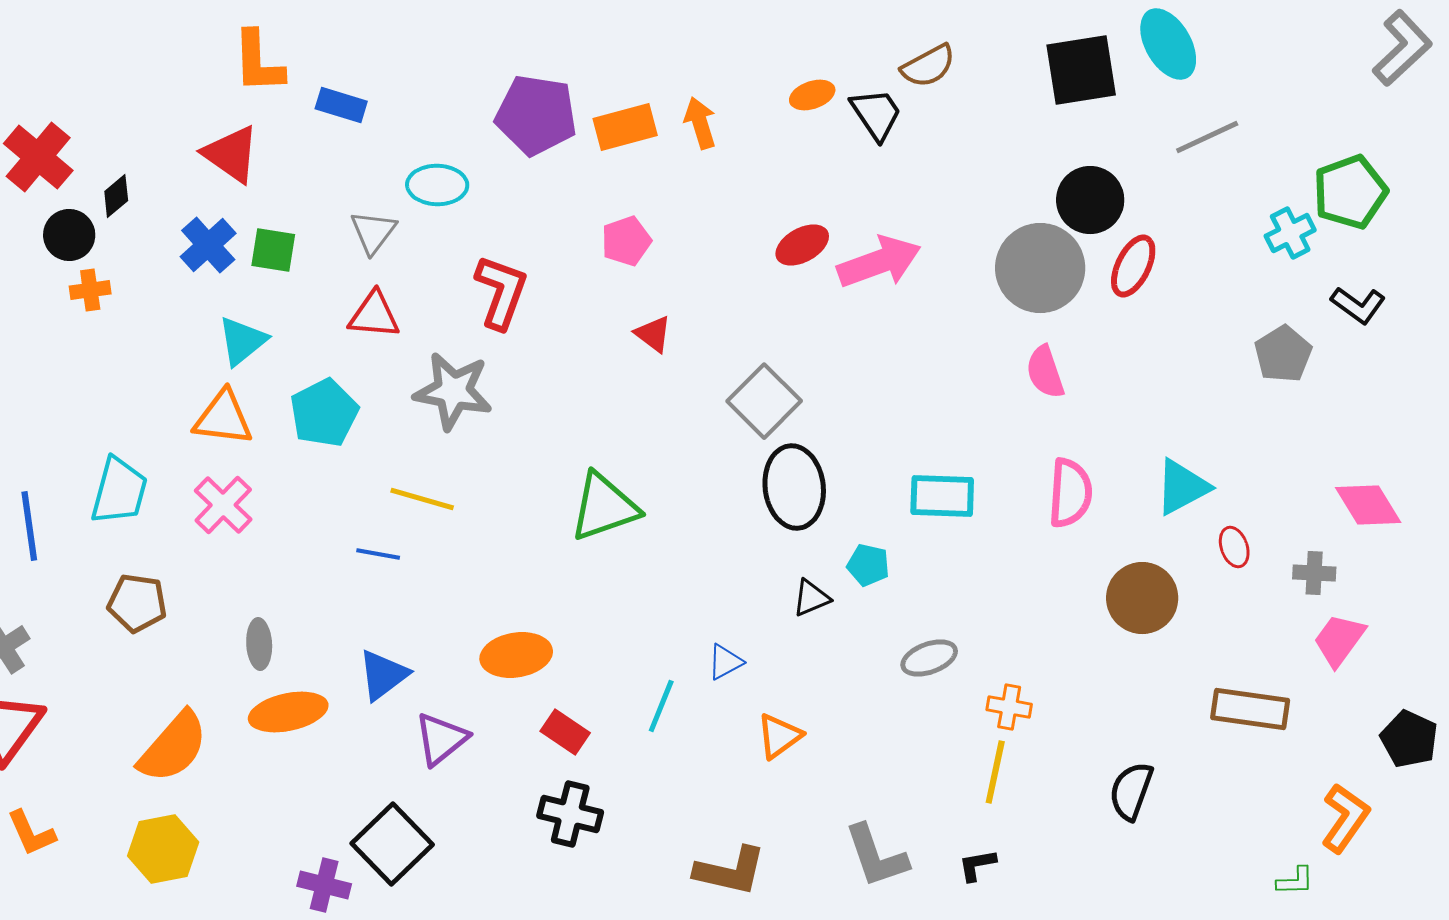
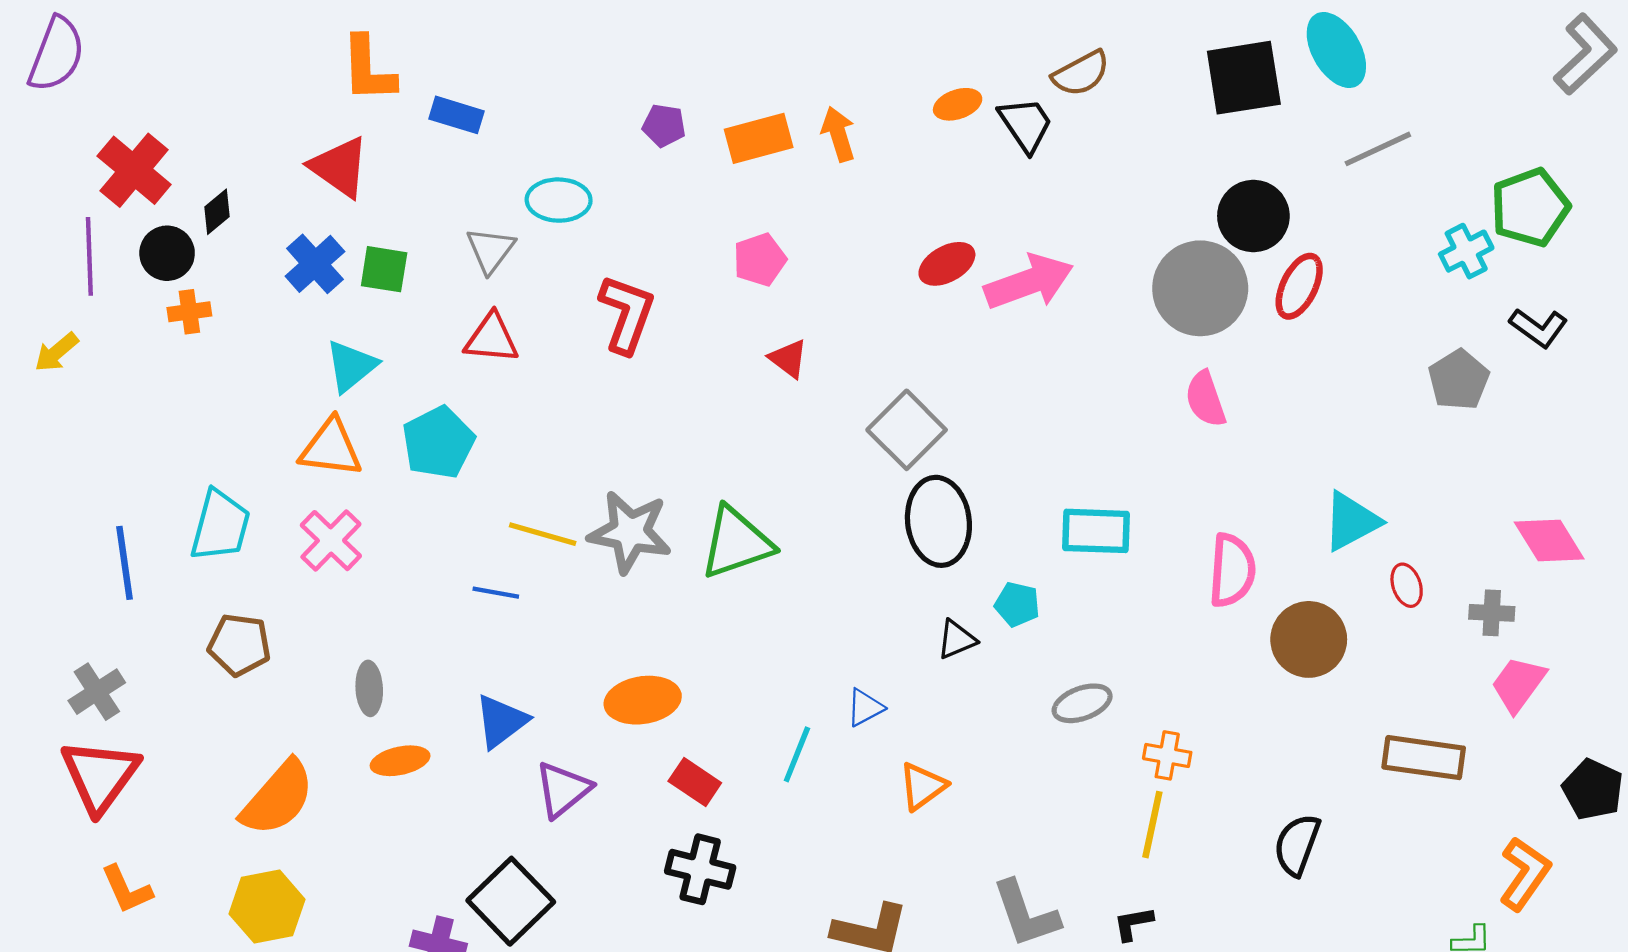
purple pentagon: (536, 115) -> (664, 126), size x0.5
gray star: (453, 391) -> (630, 532), moved
pink semicircle: (1070, 493) -> (1232, 570), moved
orange ellipse: (288, 712) -> (400, 761), size x0.7

